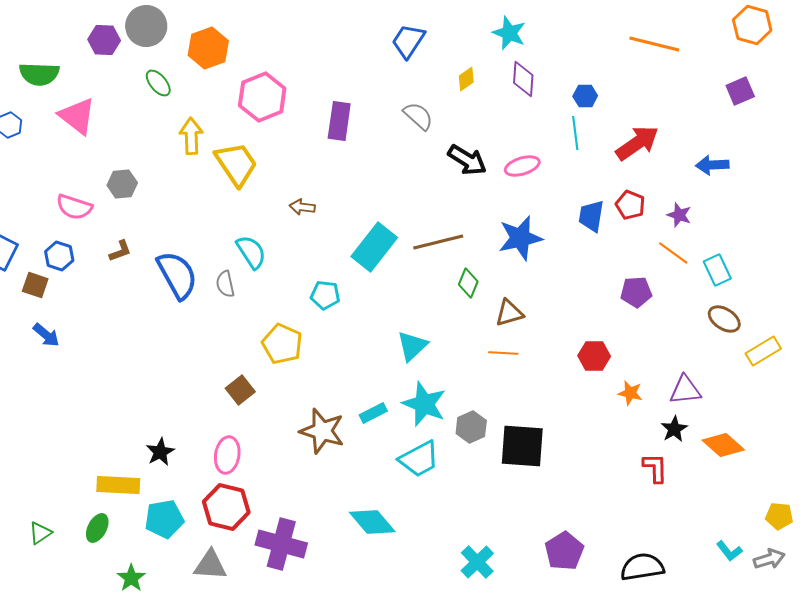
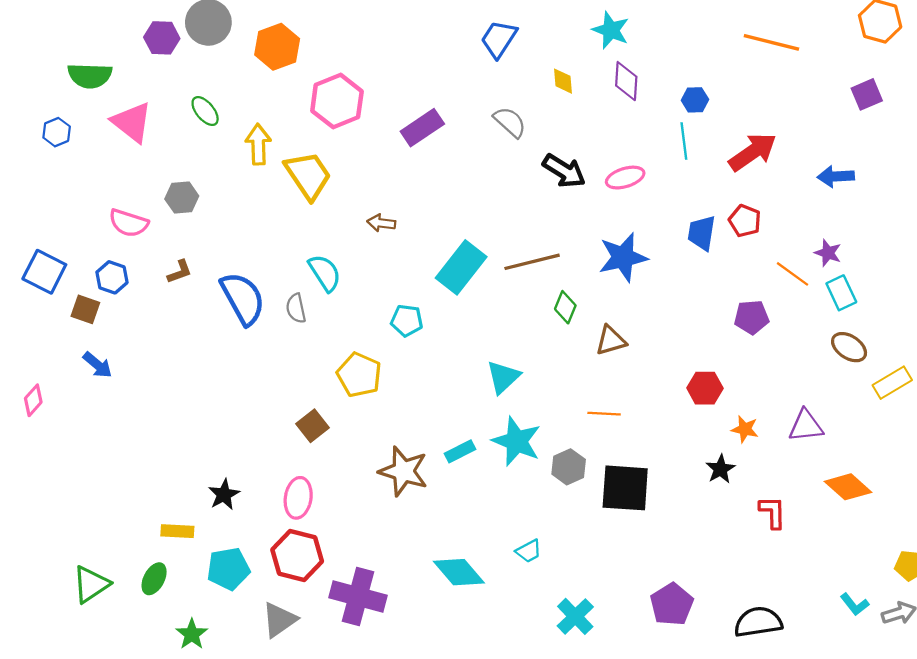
yellow diamond: (466, 79) -> (563, 81), turned -60
green ellipse: (158, 83) -> (205, 111), moved
purple rectangle: (339, 121) -> (422, 128), turned 48
purple star: (679, 215) -> (828, 253), moved
orange line: (503, 353) -> (604, 414), moved
black star: (674, 429) -> (720, 469), moved
cyan trapezoid: (419, 459) -> (529, 551), moved, size x0.6
yellow rectangle: (118, 485) -> (177, 531), size x0.7
green triangle: (40, 533) -> (91, 584), size x1.5
gray triangle: (210, 565) -> (279, 620), turned -39

